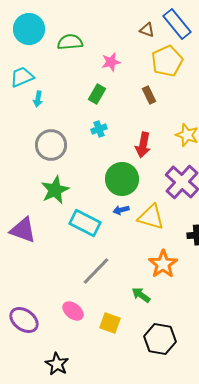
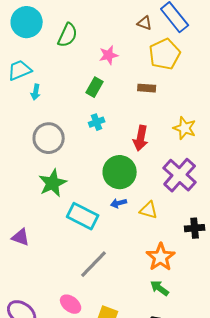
green semicircle: (70, 42) -> (68, 35), turned 120
brown rectangle: (149, 95) -> (147, 88), turned -60
yellow triangle: (151, 217) -> (149, 210), size x0.7
purple triangle: (23, 230) -> (21, 237), moved, size x0.7
green arrow: (141, 295) -> (160, 288), moved

